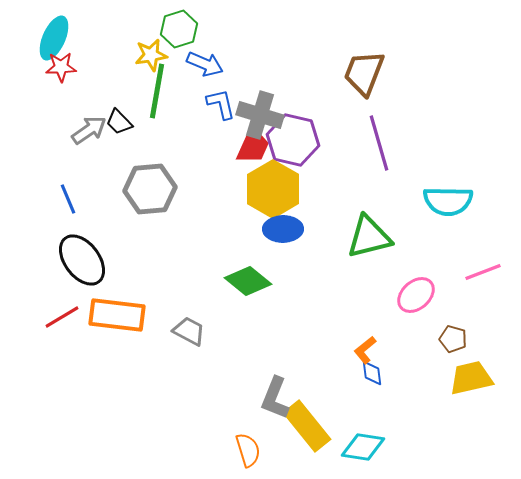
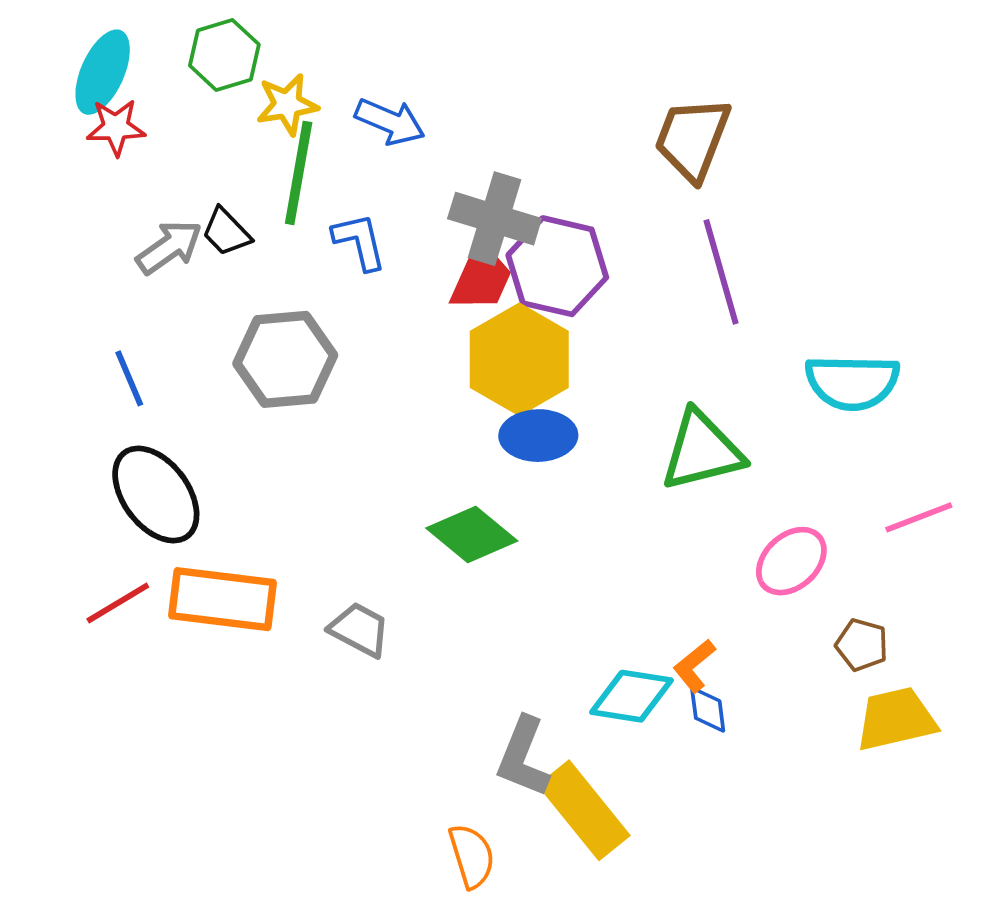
green hexagon: (179, 29) -> (224, 55), moved
blue L-shape: (221, 104) -> (359, 241), moved
cyan diamond: (363, 447) -> (632, 696), moved

